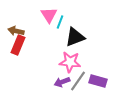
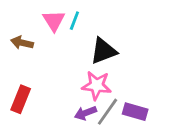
pink triangle: (49, 15) -> (54, 21), moved
cyan line: (60, 22) -> (74, 21), moved
red rectangle: (18, 45) -> (21, 99), moved

